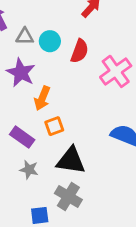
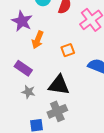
orange square: (54, 126) -> (68, 50), moved
gray cross: (68, 196) -> (57, 111), turned 36

